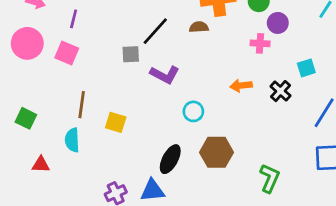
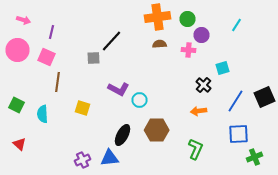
brown semicircle: (199, 27) -> (160, 44), moved
purple L-shape: (165, 75) -> (118, 89), moved
orange arrow: (241, 86) -> (198, 111), moved
brown line: (82, 105) -> (58, 82), moved
cyan semicircle: (72, 140) -> (42, 114), moved
red triangle: (41, 165) -> (20, 144), moved, turned 40

